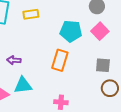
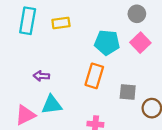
gray square: (103, 65) -> (128, 92), moved

